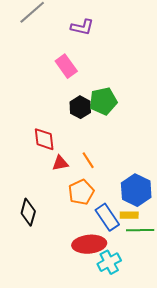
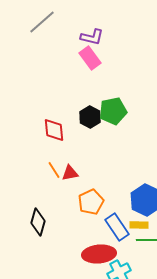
pink rectangle: (66, 66) -> (90, 58), moved
red diamond: (44, 139) -> (54, 130), moved
orange line: (88, 160) -> (54, 170), moved

